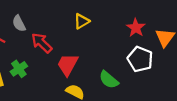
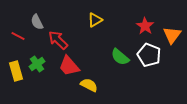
red trapezoid: (68, 65) -> (69, 66), moved, turned -70
green semicircle: (109, 80) -> (120, 57), moved

